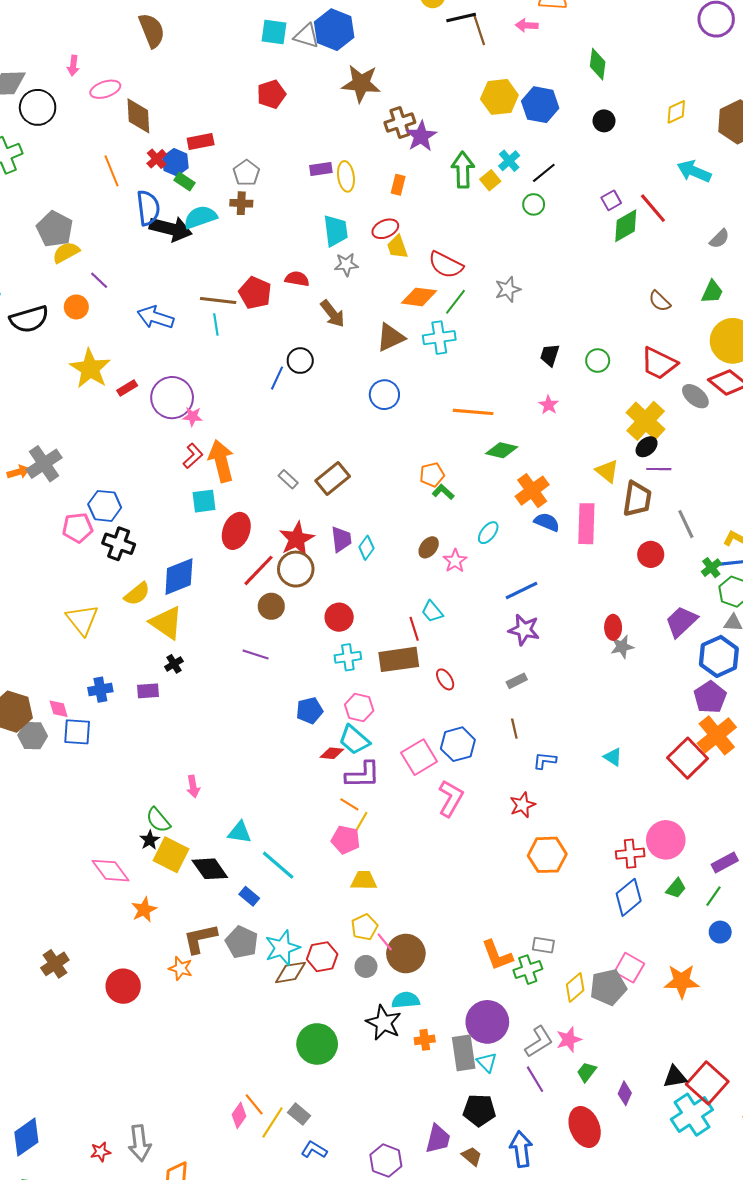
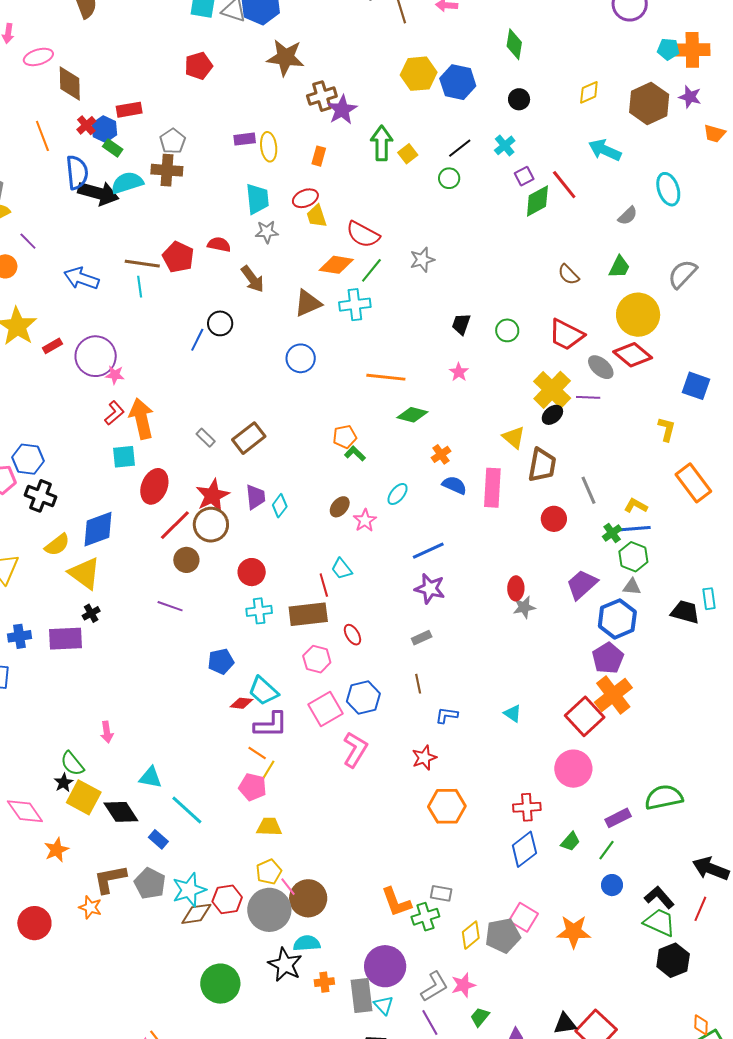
cyan cross: (509, 161) -> (505, 145), moved
brown cross: (241, 203) -> (167, 170), size x1.4
purple line: (659, 469) -> (588, 397), moved
orange cross: (532, 491) -> (441, 454), size x0.6
purple rectangle: (148, 691) -> (66, 639), size x1.6
pink hexagon: (359, 708) -> (317, 659), moved
pink circle: (666, 840) -> (573, 769), moved
gray circle: (366, 966) -> (269, 910), size x2.0

